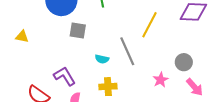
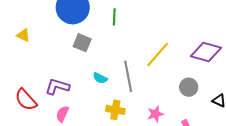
gray circle: (184, 62) -> (189, 87), moved
purple L-shape: (65, 76) -> (57, 87), turned -55
yellow cross: (108, 87) -> (115, 110), moved

